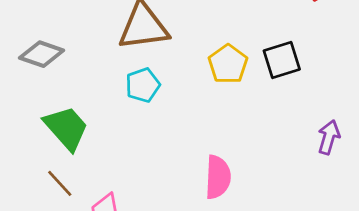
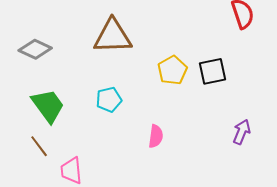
cyan pentagon: (143, 85) -> (109, 100), moved
pink semicircle: (218, 177) -> (156, 136), moved, size x0.7

